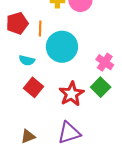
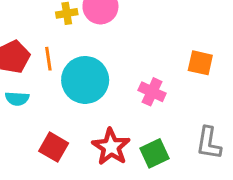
cyan semicircle: (27, 60) -> (17, 99), moved
green square: (101, 87) -> (154, 153), moved, turned 30

